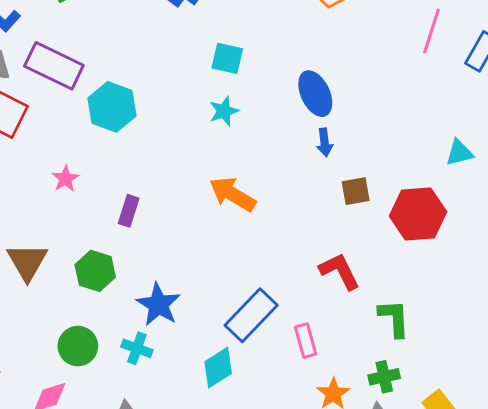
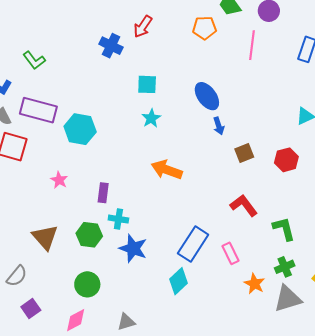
pink line: (431, 31) -> (252, 45), moved
red hexagon: (418, 214) -> (286, 160), size x0.7
cyan cross: (137, 348) -> (118, 219), moved

